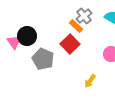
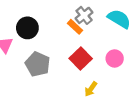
black circle: (27, 36) -> (27, 28), moved
red square: (70, 44) -> (81, 58), moved

